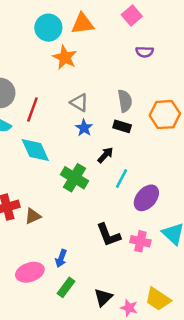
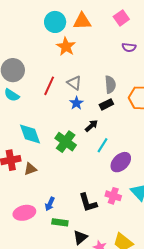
red line: (32, 110) -> (49, 86), moved
black rectangle: (122, 126) -> (106, 104), turned -48
cyan diamond: (35, 150) -> (30, 134), moved
black L-shape: (108, 235) -> (88, 203), moved
green rectangle: (66, 287) -> (60, 222), moved, turned 56

